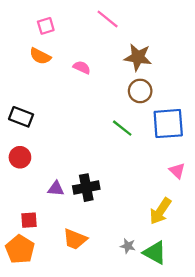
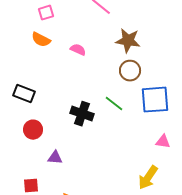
red circle: (20, 157) -> (33, 130), moved
pink triangle: (177, 171) -> (163, 142), turned -35
black cross: (86, 188) -> (82, 114), moved, turned 30

